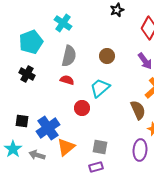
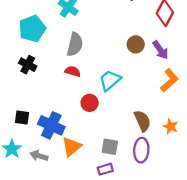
brown circle: (107, 56) -> (136, 44), moved
brown semicircle: (138, 110) -> (142, 121), moved
blue cross: (48, 128) -> (51, 125), turned -30
purple ellipse: (140, 150) -> (141, 150), moved

